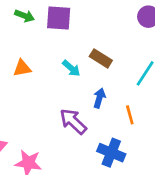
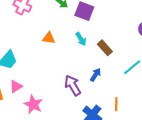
cyan arrow: (71, 68) -> (81, 39), moved
orange line: (130, 115) -> (116, 104), moved

